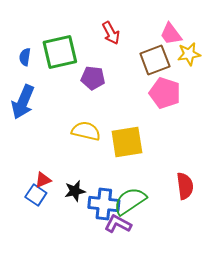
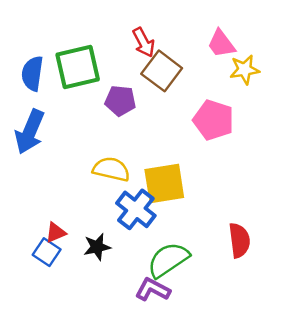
blue semicircle: (25, 57) -> (32, 73), size x1.5
brown square: (155, 60) -> (162, 71), moved, turned -32
blue cross: (104, 204) -> (136, 209), moved, turned 32

